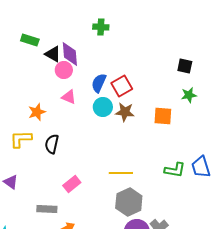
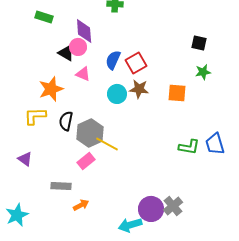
black triangle: (53, 54) -> (66, 53), moved
cyan circle: (103, 107) -> (117, 94), moved
orange star: (37, 112) -> (51, 89), size x1.4
yellow line: (121, 173) -> (107, 144), moved, turned 30
gray hexagon: (129, 202) -> (90, 133), moved

